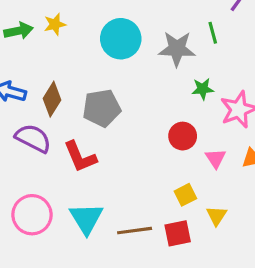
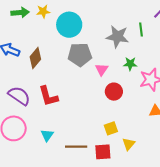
cyan circle: (121, 39) -> (69, 25), moved
gray pentagon: (102, 108) -> (80, 55), moved
purple semicircle: (33, 138) -> (19, 96), moved
pink triangle: (215, 158) -> (102, 69), moved
cyan triangle: (86, 219) -> (47, 135), size x0.6

